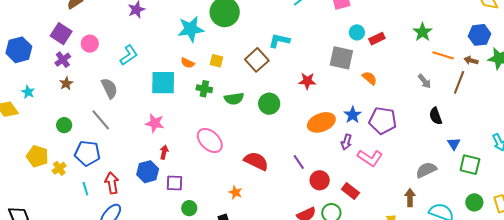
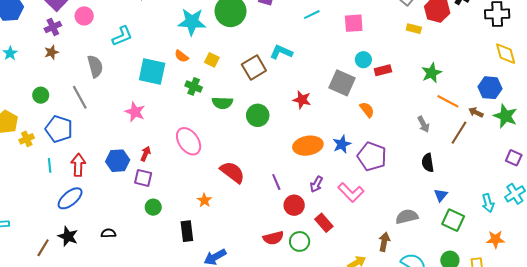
purple arrow: (346, 142) -> (316, 184), moved
red arrow: (164, 152) -> (146, 154), moved

